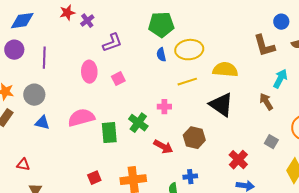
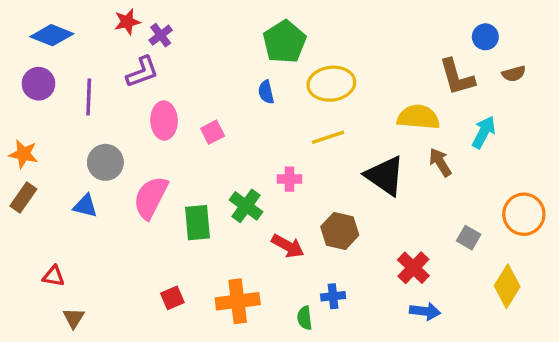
blue diamond: (22, 21) -> (52, 35), turned 30
green pentagon: (161, 25) -> (285, 42), turned -30
purple L-shape: (112, 43) -> (142, 72), moved
blue semicircle: (161, 55) -> (266, 92), moved
yellow semicircle: (225, 70) -> (418, 117), moved
gray circle: (34, 95) -> (105, 162), moved
brown arrow: (266, 102) -> (440, 162), moved
pink semicircle: (81, 118) -> (151, 197), turned -48

